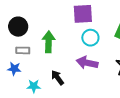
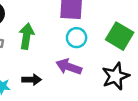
black arrow: (57, 78) -> (32, 80), turned 119

